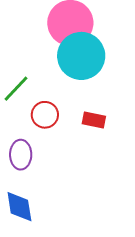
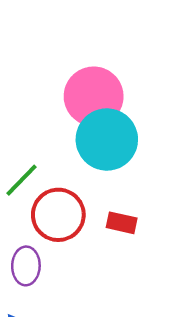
red circle: (45, 115) -> (58, 215), size x1.5

